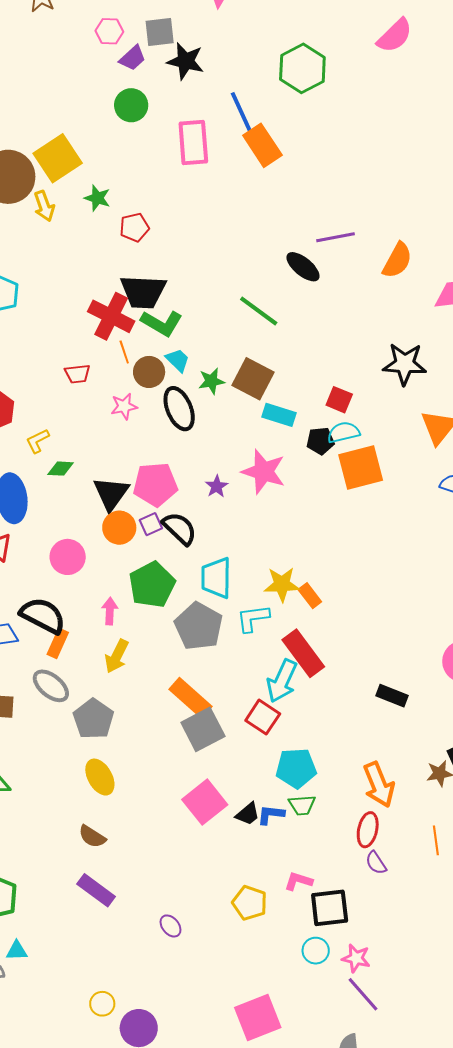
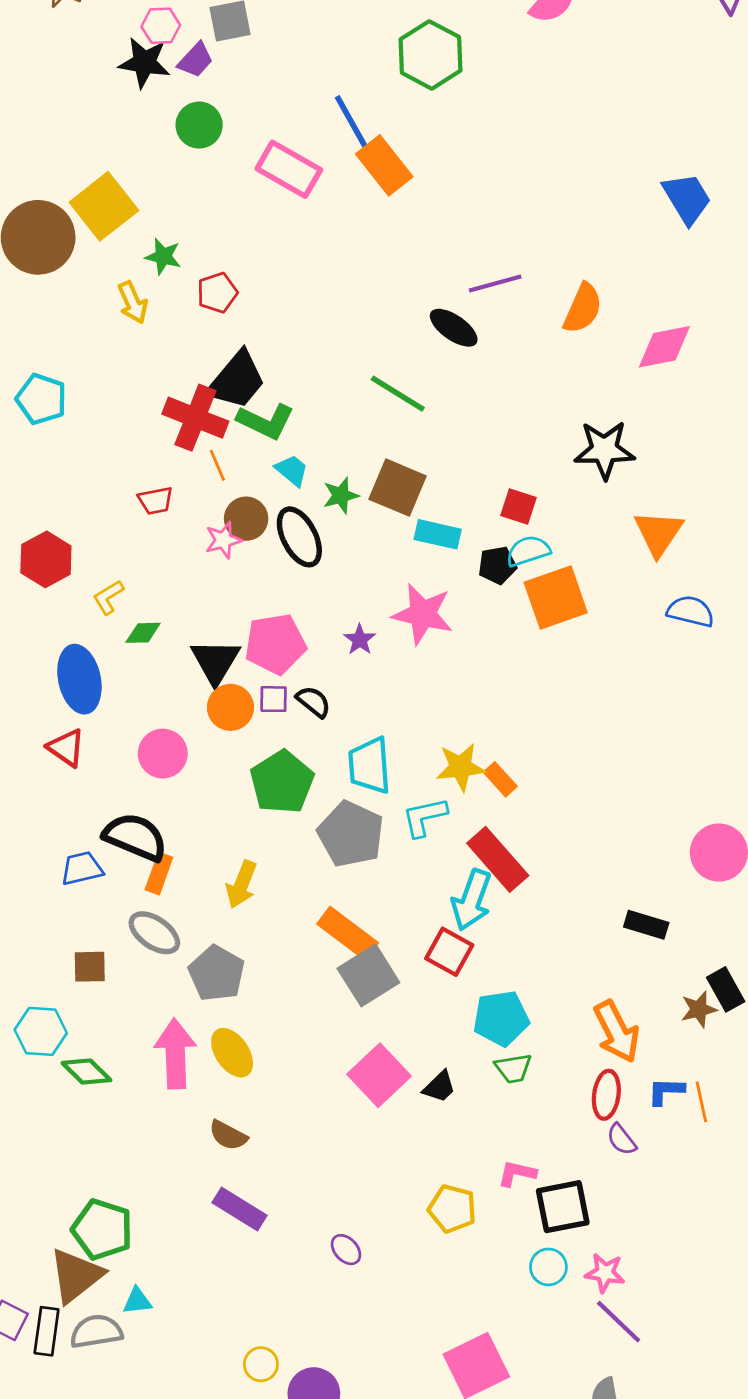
black star: (185, 61) -> (144, 63), moved
pink rectangle: (193, 143) -> (289, 169), turned -51
yellow arrow: (44, 206) -> (133, 302), moved
black trapezoid: (143, 292) -> (237, 380), turned -48
brown circle: (149, 372) -> (246, 519), moved
purple square: (151, 524) -> (274, 699), turned 30
black semicircle: (180, 528) -> (314, 702), size x0.7
pink arrow: (110, 611) -> (175, 1054), moved, size x1.8
black rectangle: (392, 696) -> (646, 925), moved
blue L-shape: (271, 815) -> (666, 1091), moved

